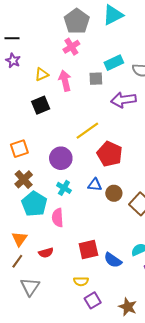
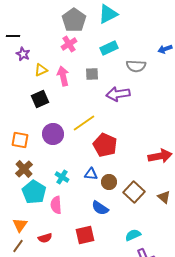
purple star: (13, 61) -> (23, 54), moved
cyan rectangle: (114, 63) -> (109, 48), moved
orange square: (19, 149) -> (20, 140), turned 30
purple circle: (61, 158) -> (53, 134), moved
blue semicircle: (113, 260) -> (100, 208), moved

